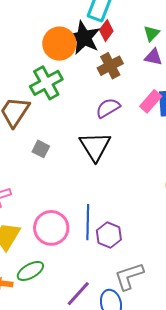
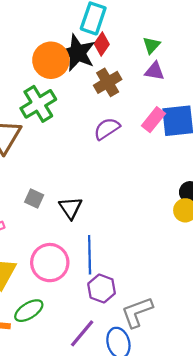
black triangle: (95, 146) -> (71, 208), moved, size x0.7
gray square: (41, 149) -> (34, 198), moved
purple hexagon: (109, 235) -> (102, 288), moved

